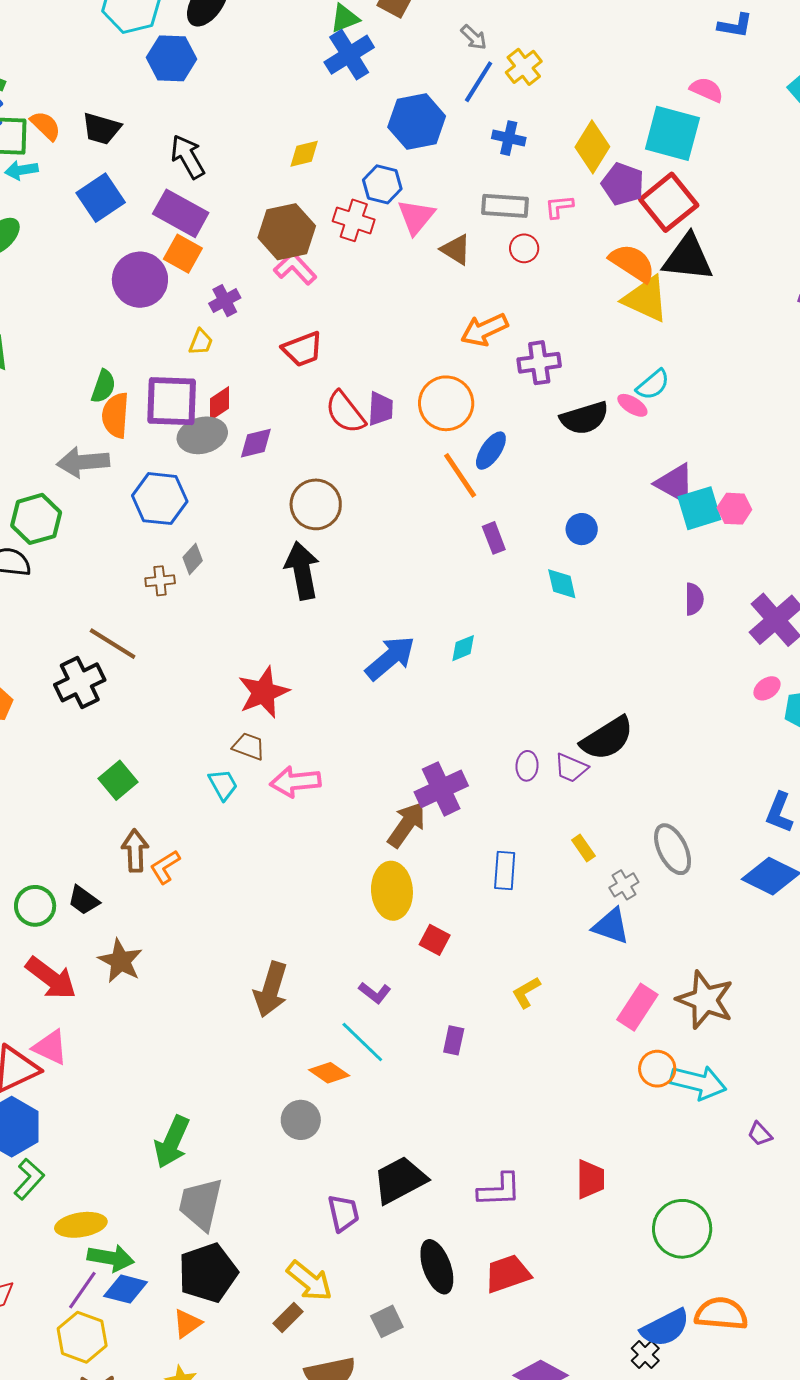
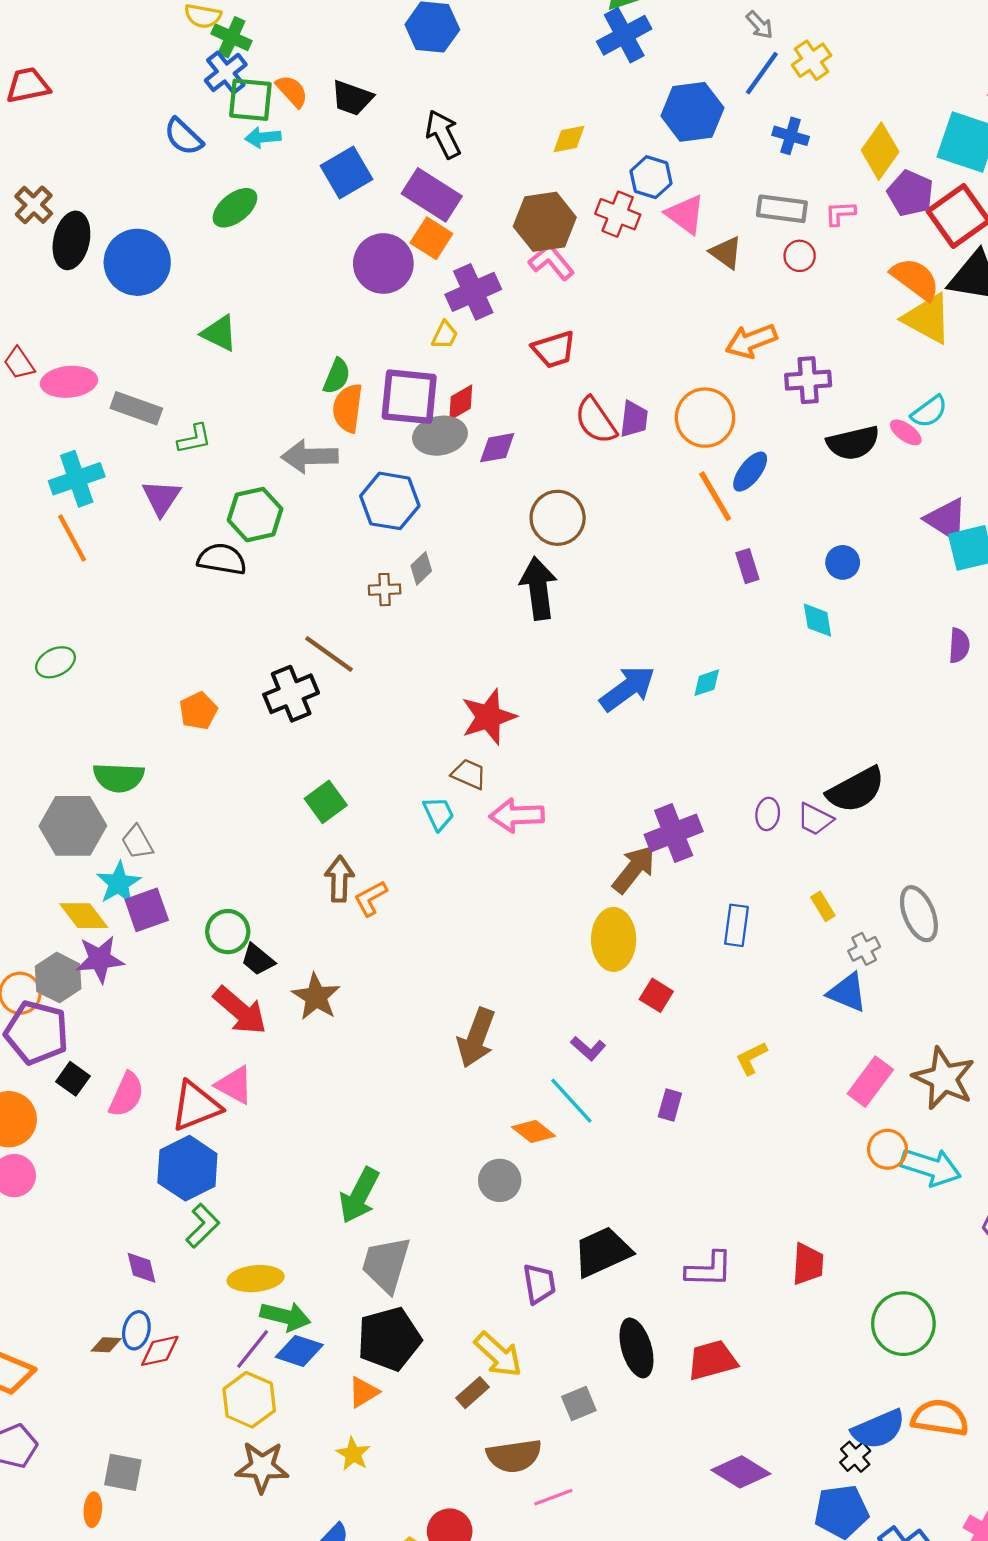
pink triangle: (416, 217) -> (685, 214), turned -36
purple cross: (225, 301) -> (473, 292), size x1.6
black trapezoid: (84, 900) -> (258, 960), moved

